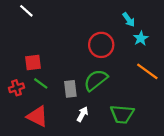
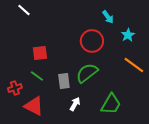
cyan arrow: (129, 20) -> (108, 17), moved
red square: (33, 63) -> (40, 53), moved
red cross: (16, 88) -> (15, 88), moved
green trapezoid: (122, 114) -> (111, 104), turned -65

